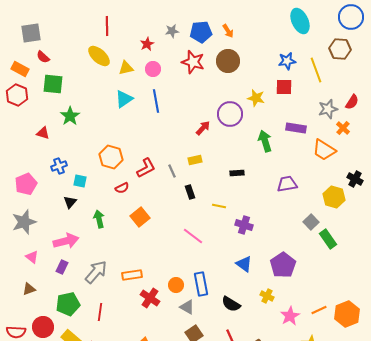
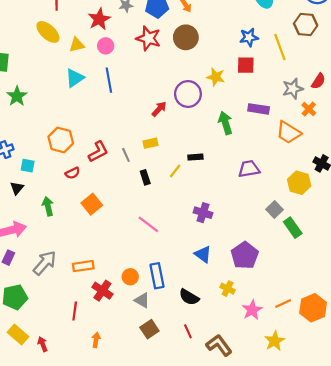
red star: (147, 44) -> (99, 19), size x1.5
yellow line: (219, 206) -> (175, 171), moved, turned -64
red line: (100, 312) -> (75, 311), moved

